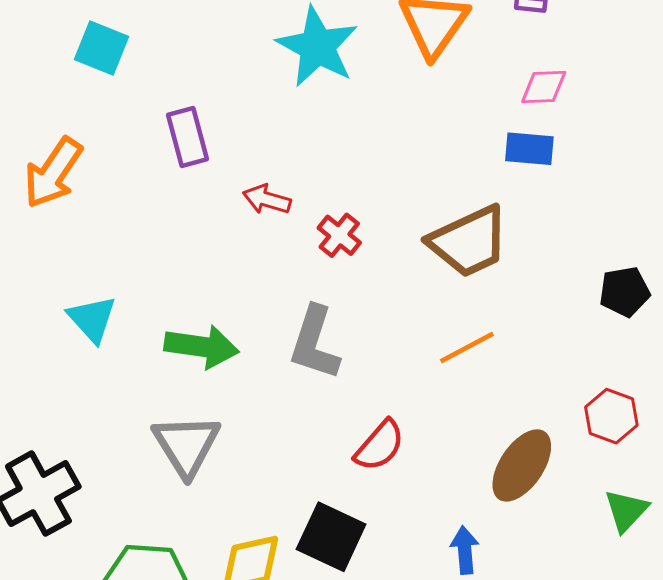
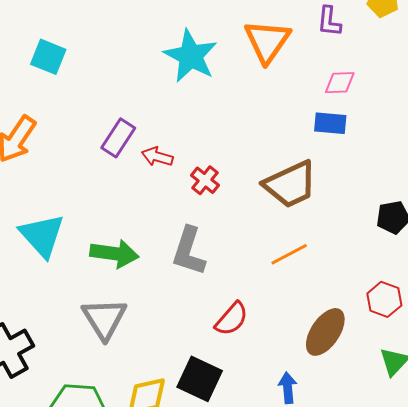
purple rectangle: (188, 137) -> (118, 138), moved, turned 48
cyan triangle: (92, 319) -> (42, 235), size x1.4

